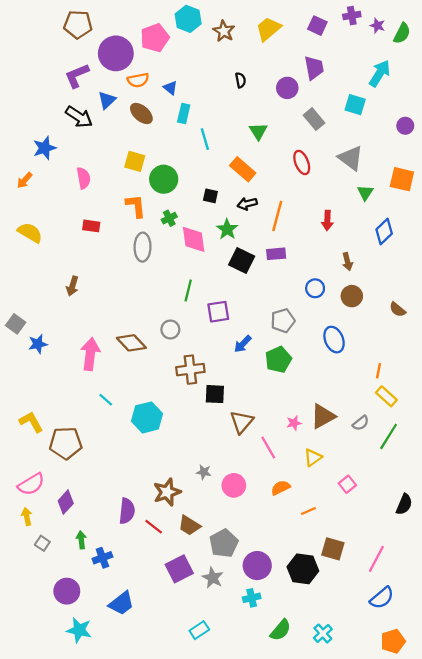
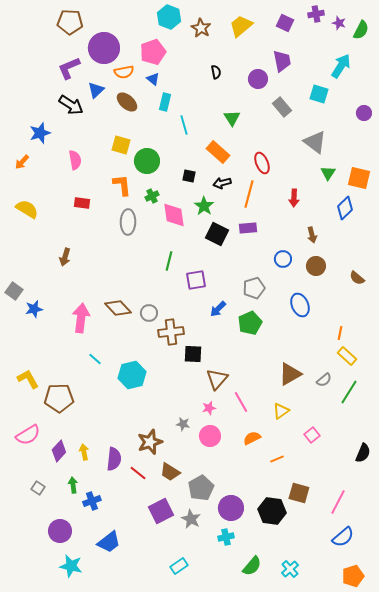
pink pentagon: (155, 38) -> (153, 52), moved
red ellipse: (302, 162) -> (262, 163), moved
orange square: (402, 179) -> (359, 178), moved
gray circle: (170, 330) -> (149, 313), moved
pink star: (294, 423) -> (209, 408), moved
yellow arrow: (27, 517) -> (84, 452), moved

